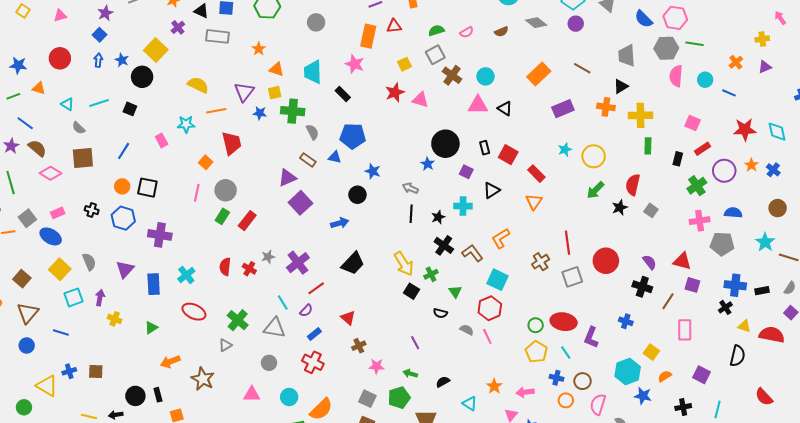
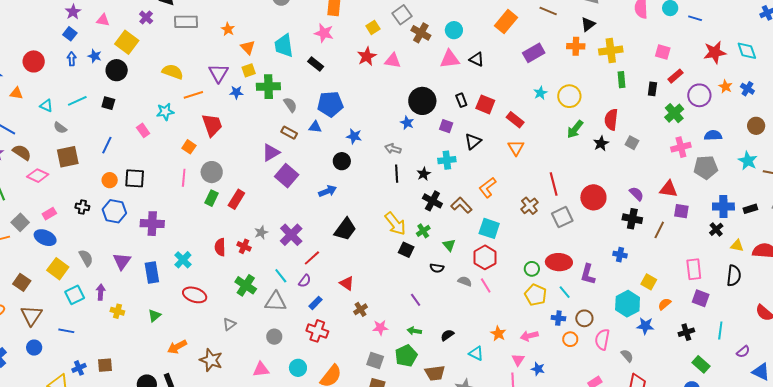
pink triangle: (60, 16) -> (103, 20), moved, turned 32
orange triangle: (277, 69) -> (248, 47), turned 35
green cross: (238, 320) -> (246, 285), moved
pink rectangle: (685, 330) -> (694, 269), moved

